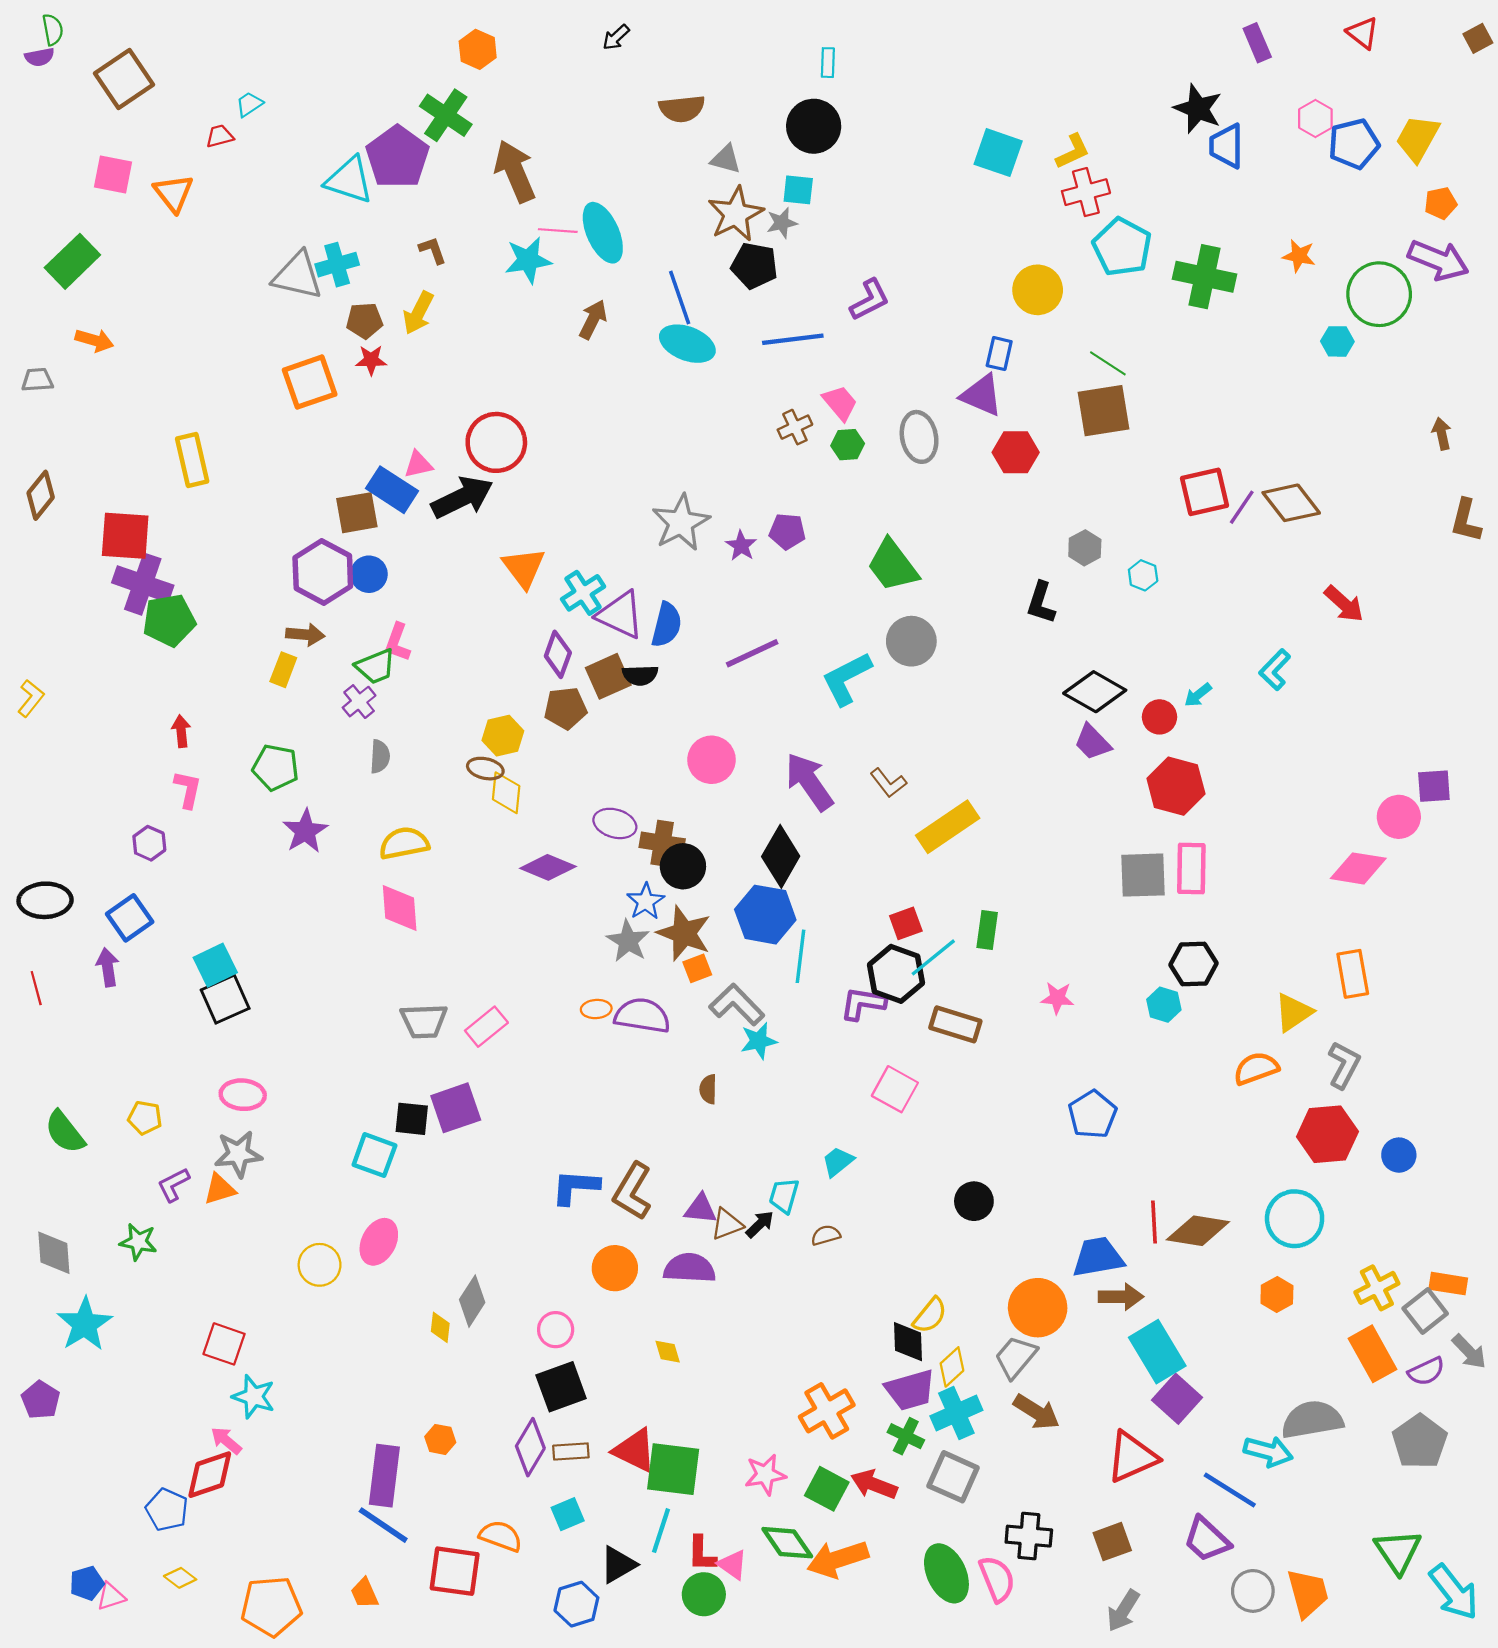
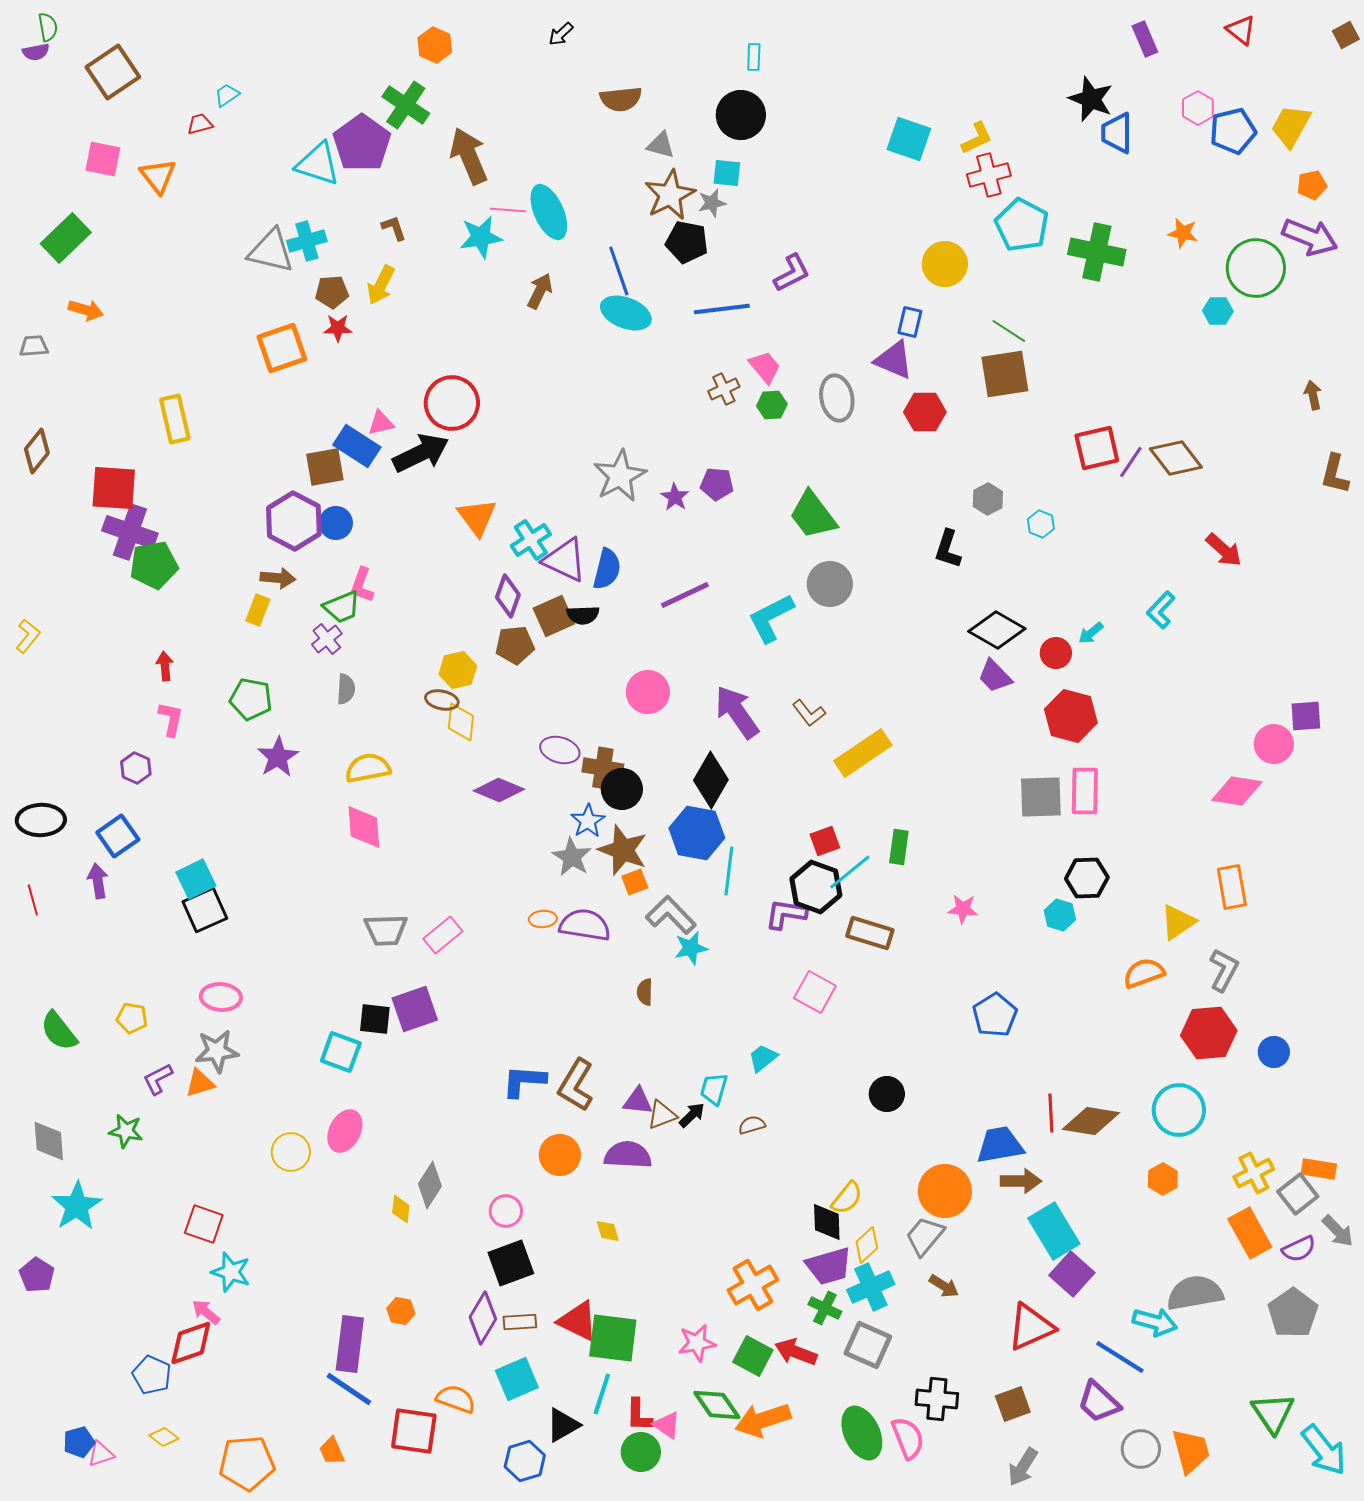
brown arrow: (1037, 1412) -> (944, 1286), size x0.7
cyan square: (568, 1514) -> (517, 1379), size x1.4

